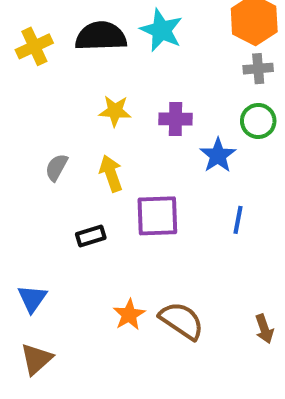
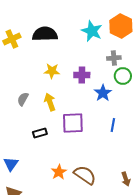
cyan star: (161, 30) -> (92, 31), moved
gray cross: (258, 69) -> (114, 58), moved

